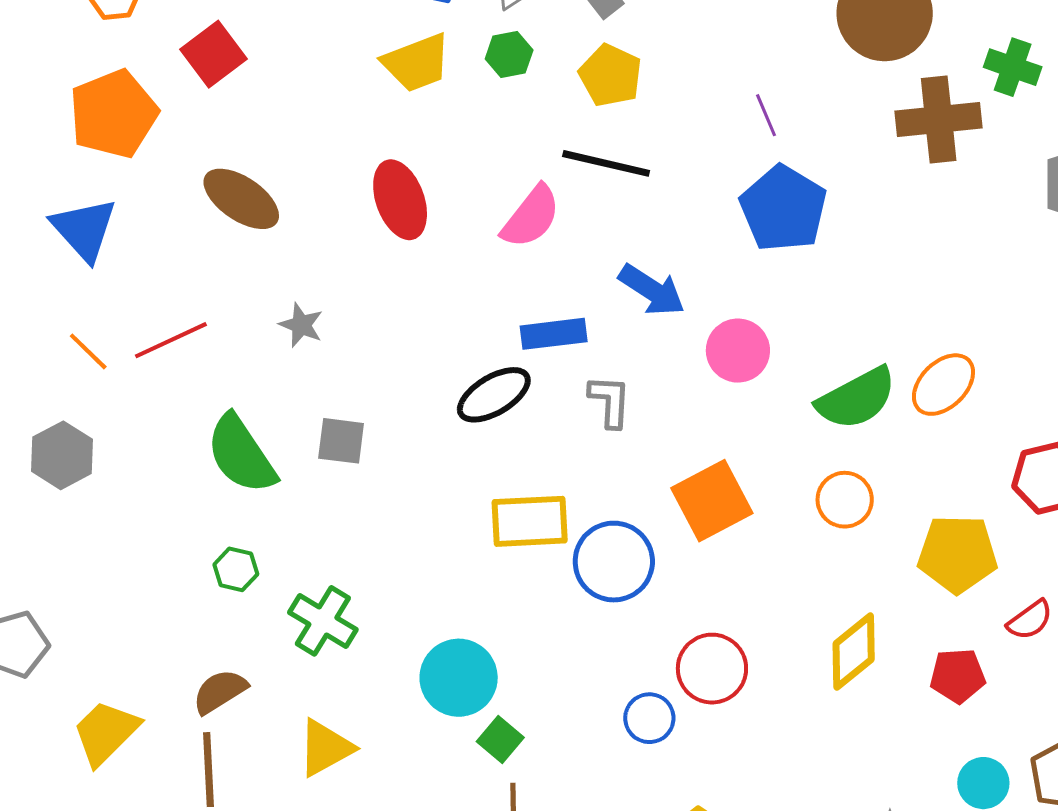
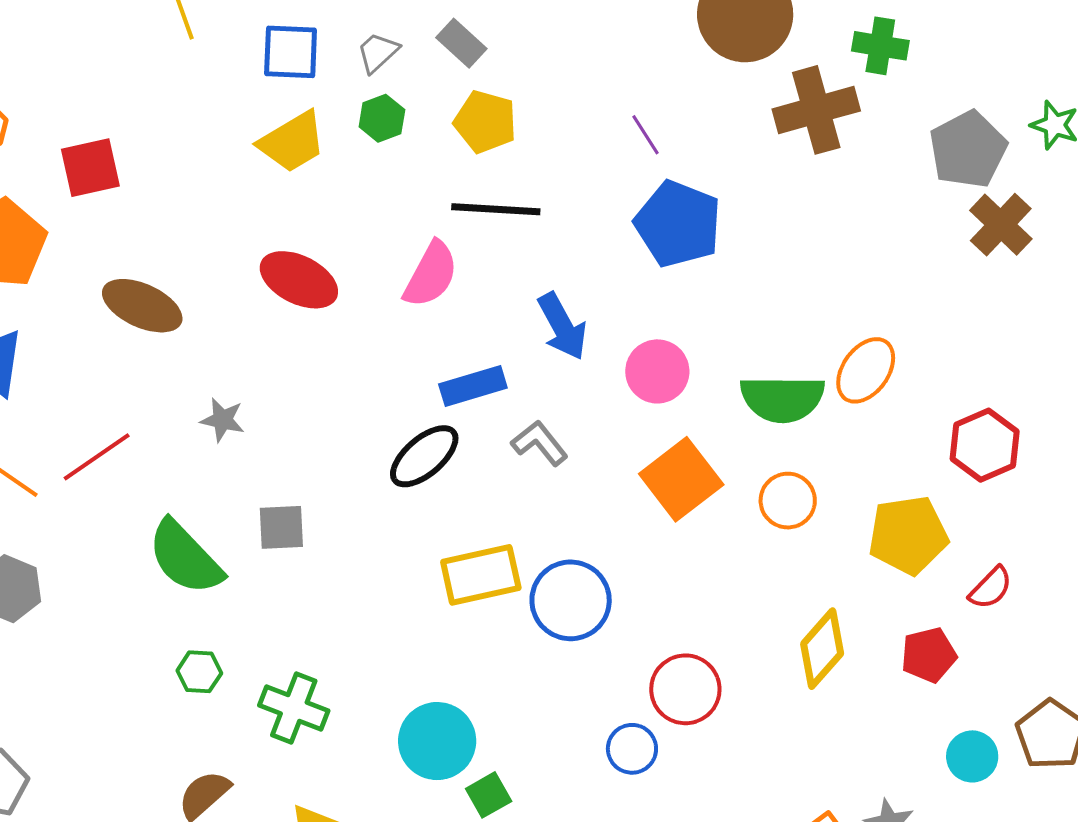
red square: (213, 54) -> (90, 168), turned 34
red ellipse: (400, 200) -> (299, 280), turned -34
blue arrow: (652, 290) -> (562, 326), turned 38
green semicircle: (857, 398) -> (782, 399), turned 38
gray L-shape: (610, 401) -> (540, 443), turned -32
orange square: (712, 501) -> (681, 479), moved
green square: (500, 739) -> (489, 795), turned 30

